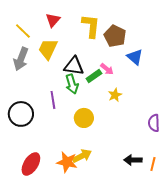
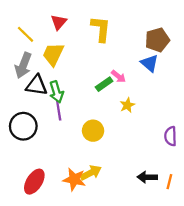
brown pentagon: (115, 36) -> (157, 40), moved, turned 30
black triangle: (74, 66) -> (37, 85), moved
green arrow: (72, 84) -> (56, 92), moved

